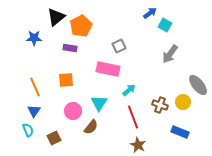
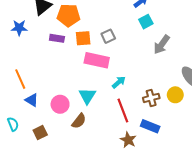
cyan square: (165, 25) -> (146, 22), moved, turned 32
orange pentagon: (81, 26) -> (68, 15), turned 30
orange square: (66, 80) -> (83, 38), moved
brown cross: (160, 105) -> (151, 98), turned -35
blue triangle: (34, 111) -> (32, 100), moved, turned -32
blue rectangle: (180, 132) -> (150, 126), moved

